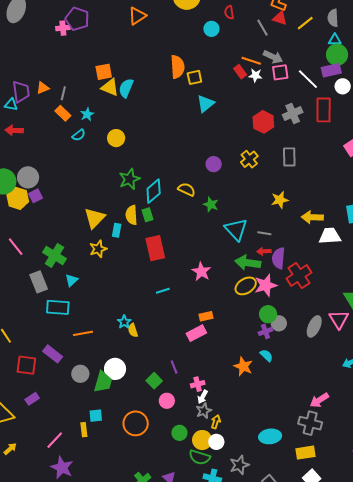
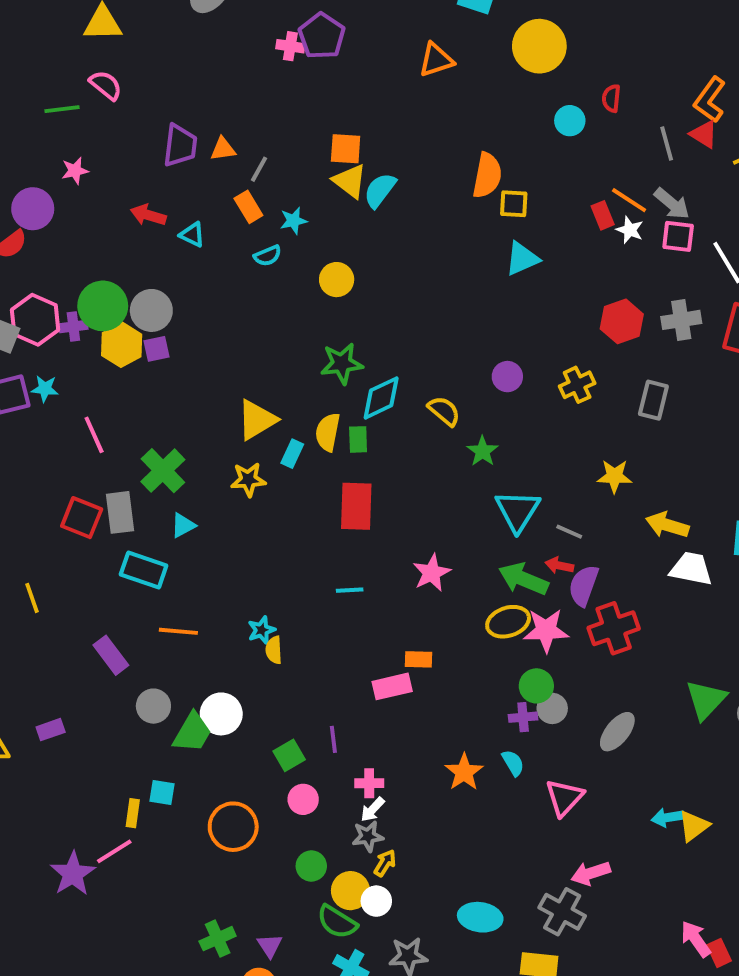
cyan triangle: (11, 105) -> (192, 235), moved
pink triangle: (339, 319) -> (564, 798), moved
red square: (26, 365) -> (82, 518), moved
pink line: (55, 440) -> (114, 851), moved

